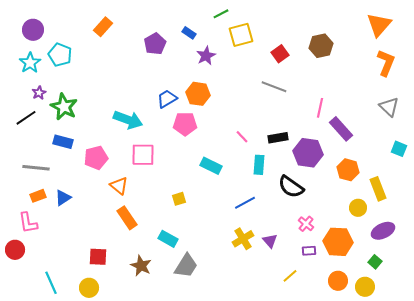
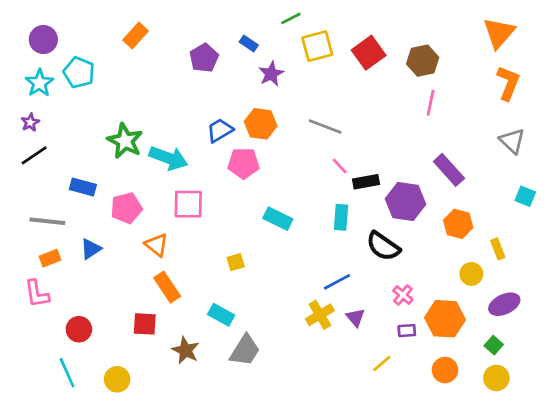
red square: (280, 54) -> (369, 53), moved, size x1.4
gray line: (274, 87) -> (325, 126), moved
purple star: (39, 93) -> (30, 122), moved
green star: (64, 107) -> (125, 141), moved
pink line: (320, 108) -> (431, 103), moved
pink line: (242, 137) -> (340, 166), moved
yellow rectangle: (378, 189) -> (498, 249), size x0.7
blue triangle: (63, 198) -> (91, 249), moved
blue line: (245, 203) -> (337, 282), moved
red circle: (15, 250) -> (79, 329), moved
red square: (98, 257) -> (145, 324), moved
yellow circle: (365, 287) -> (496, 378), moved

